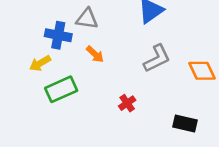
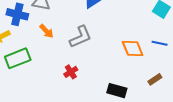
gray L-shape: (157, 58) -> (81, 37), moved

